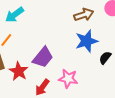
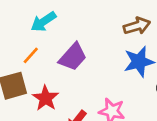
purple trapezoid: (43, 57) -> (73, 57), moved

